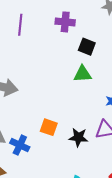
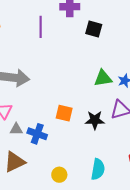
purple line: (20, 25) -> (41, 27), moved
green triangle: (82, 74) -> (103, 78), moved

